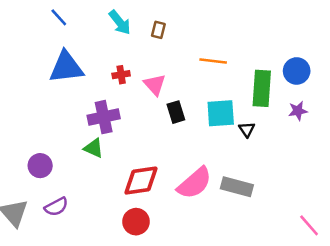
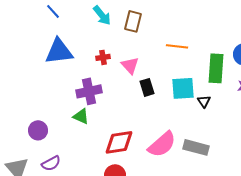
brown rectangle: (158, 30) -> (133, 21), size x1.5

